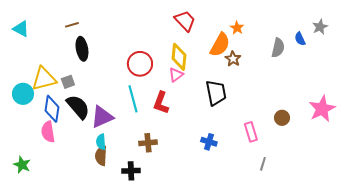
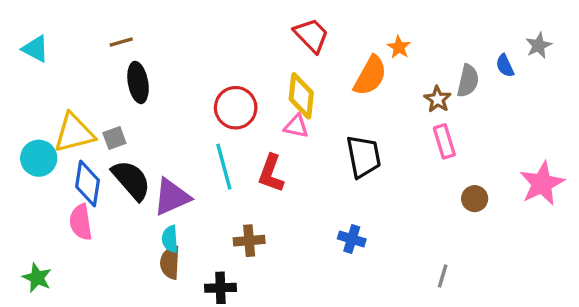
brown star: (233, 59) -> (438, 99), moved
pink triangle: (176, 75) -> (296, 126), turned 49
pink rectangle: (251, 132) -> (444, 141), moved

